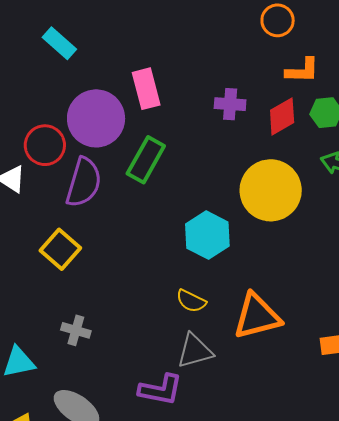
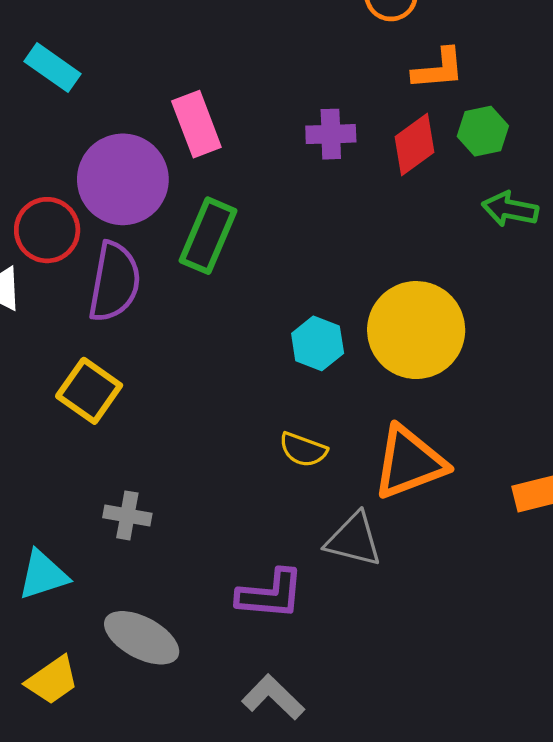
yellow circle: (271, 190) -> (416, 330), moved
cyan hexagon: (207, 235) -> (318, 343), size x0.7
gray triangle: (195, 351) -> (354, 540), moved, turned 36

